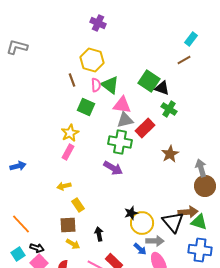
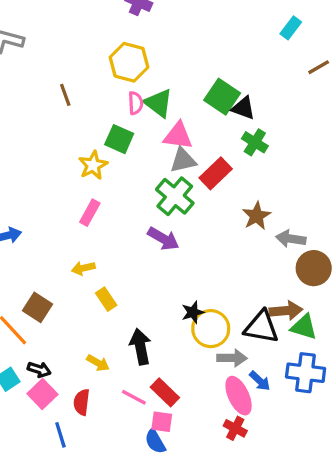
brown line: (184, 60) -> (319, 67), moved
brown line: (72, 80) -> (65, 95), moved
yellow star: (70, 133) -> (93, 165), moved
green cross: (120, 142) -> (175, 196), turned 30
gray arrow: (201, 168) -> (291, 239), moved, turned -66
black triangle: (173, 222) -> (261, 327), turned -40
brown square: (68, 225) -> (38, 307), moved, turned 36
black arrow: (99, 234) -> (140, 347), size x1.5
blue arrow: (140, 249) -> (260, 381), moved

